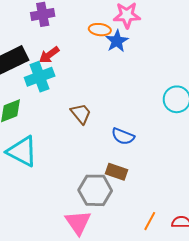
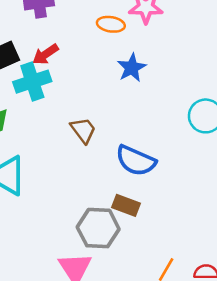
blue star: (117, 41) -> (132, 68), moved
blue semicircle: (123, 136) -> (136, 161), size x1.4

